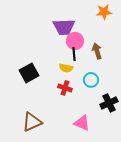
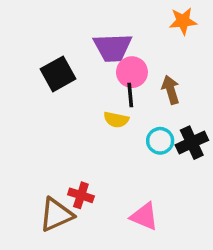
black square: (29, 73) -> (58, 74), moved
red cross: (65, 88) -> (81, 195), moved
black cross: (109, 103) -> (192, 143), moved

